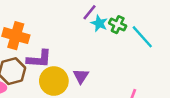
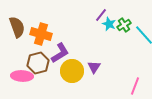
green cross: (118, 25) -> (124, 25), turned 32
purple L-shape: (39, 59) -> (60, 53), turned -35

